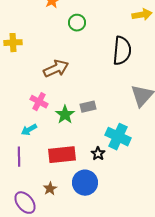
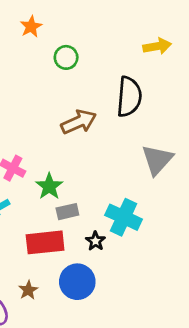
brown arrow: (56, 69) -> (79, 122), moved
gray rectangle: (88, 107) -> (67, 212), moved

